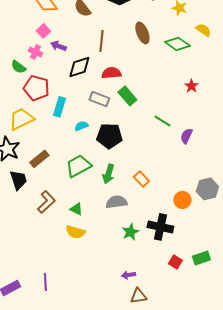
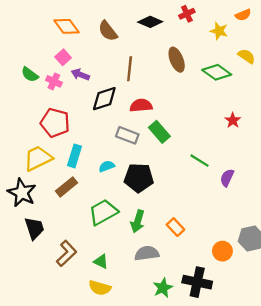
green semicircle: (18, 67) -> (30, 75), moved
cyan rectangle: (59, 107) -> (75, 156), moved
brown rectangle: (39, 159) -> (67, 187), moved

